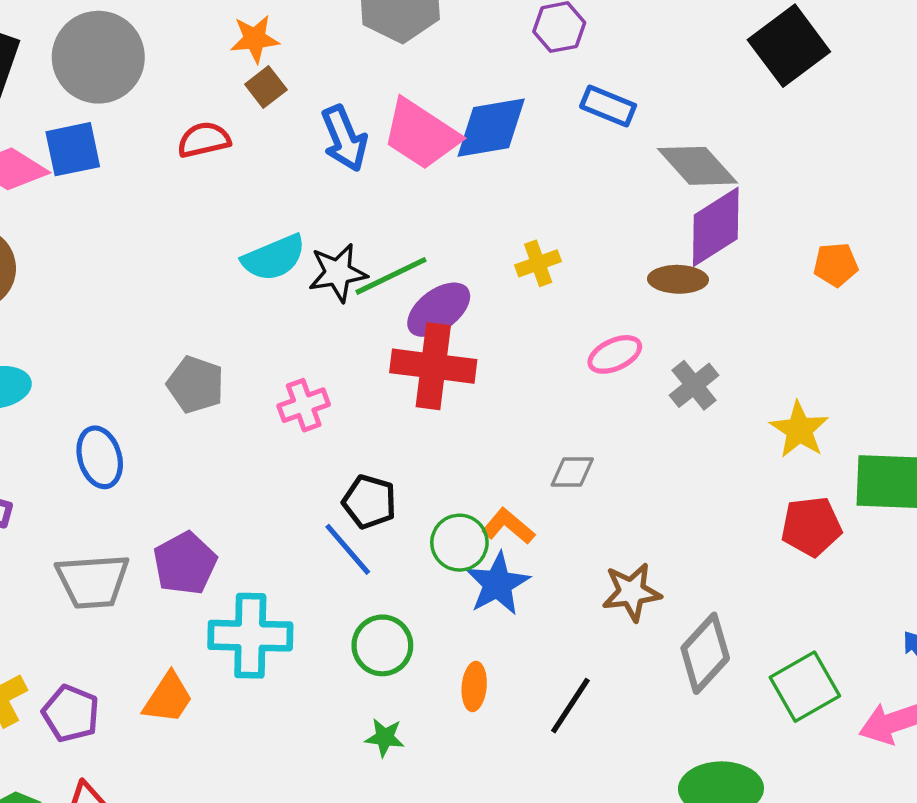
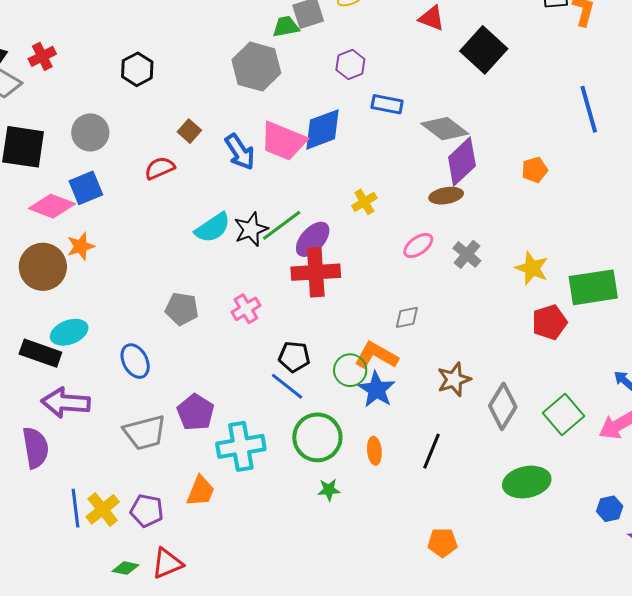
orange star: (255, 39) -> (81, 246), moved
gray circle: (98, 57) -> (90, 132), size x0.7
orange L-shape: (508, 526) -> (376, 355), size x1.4
green circle: (382, 645) -> (317, 437), size x1.4

